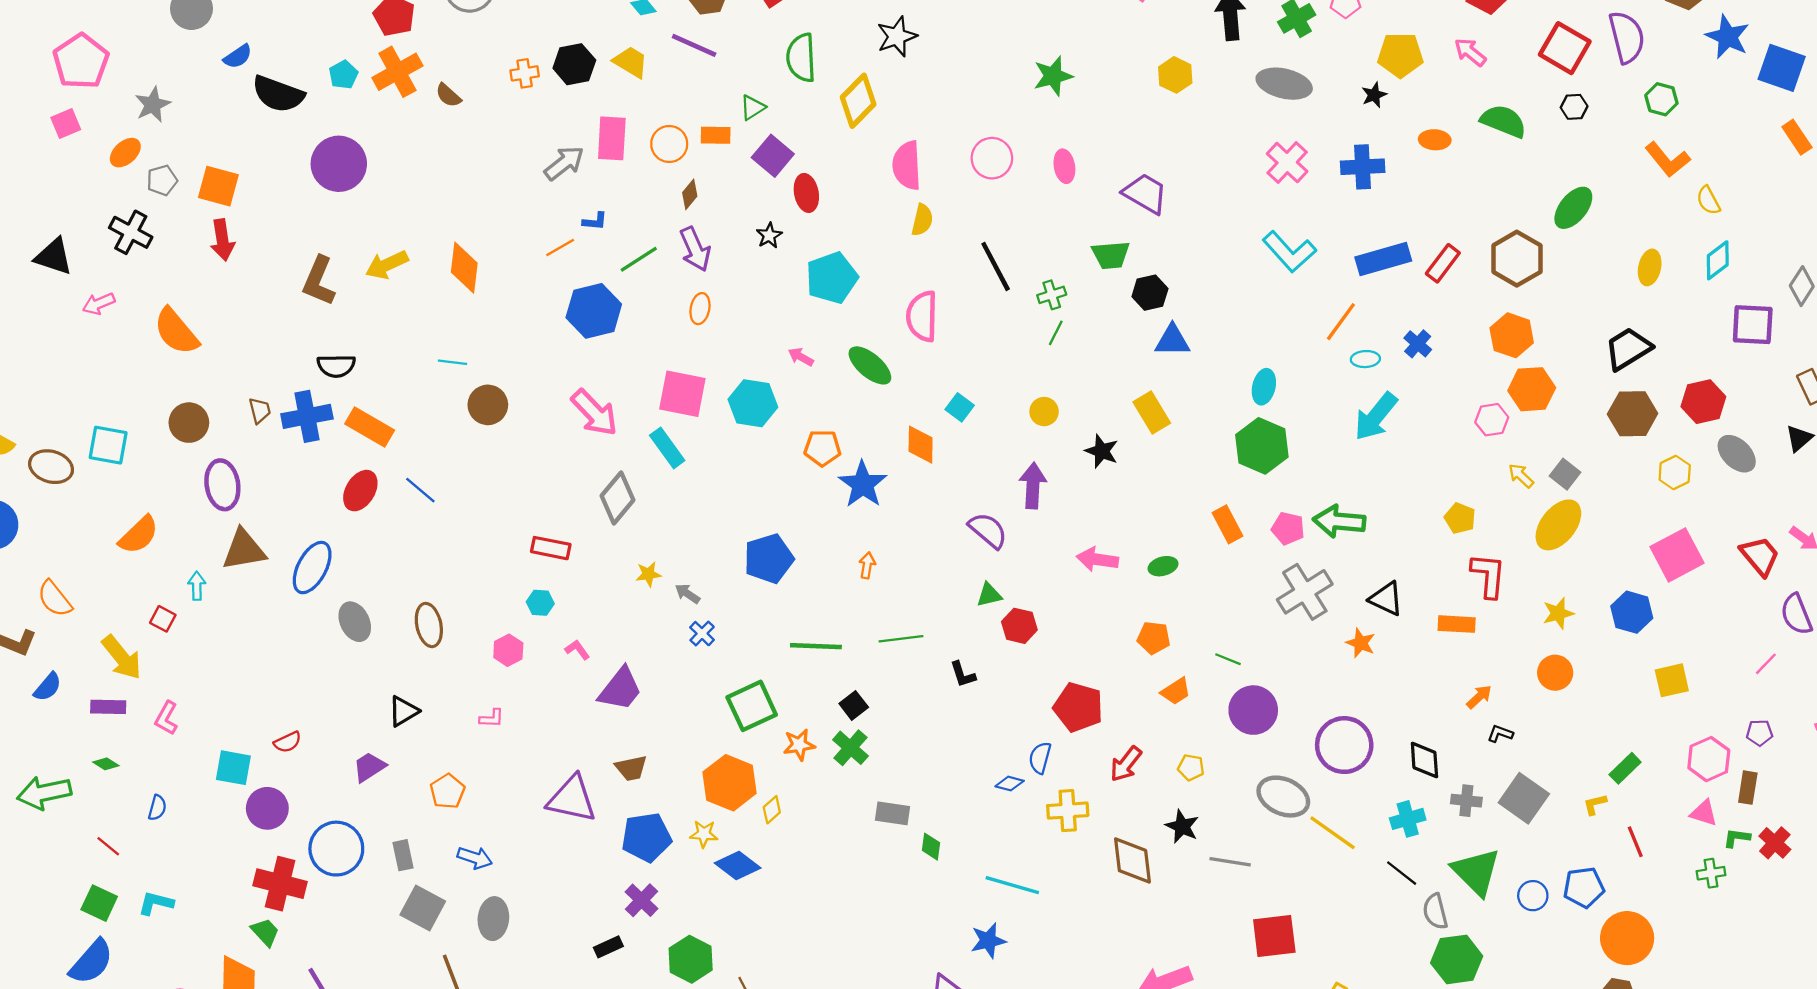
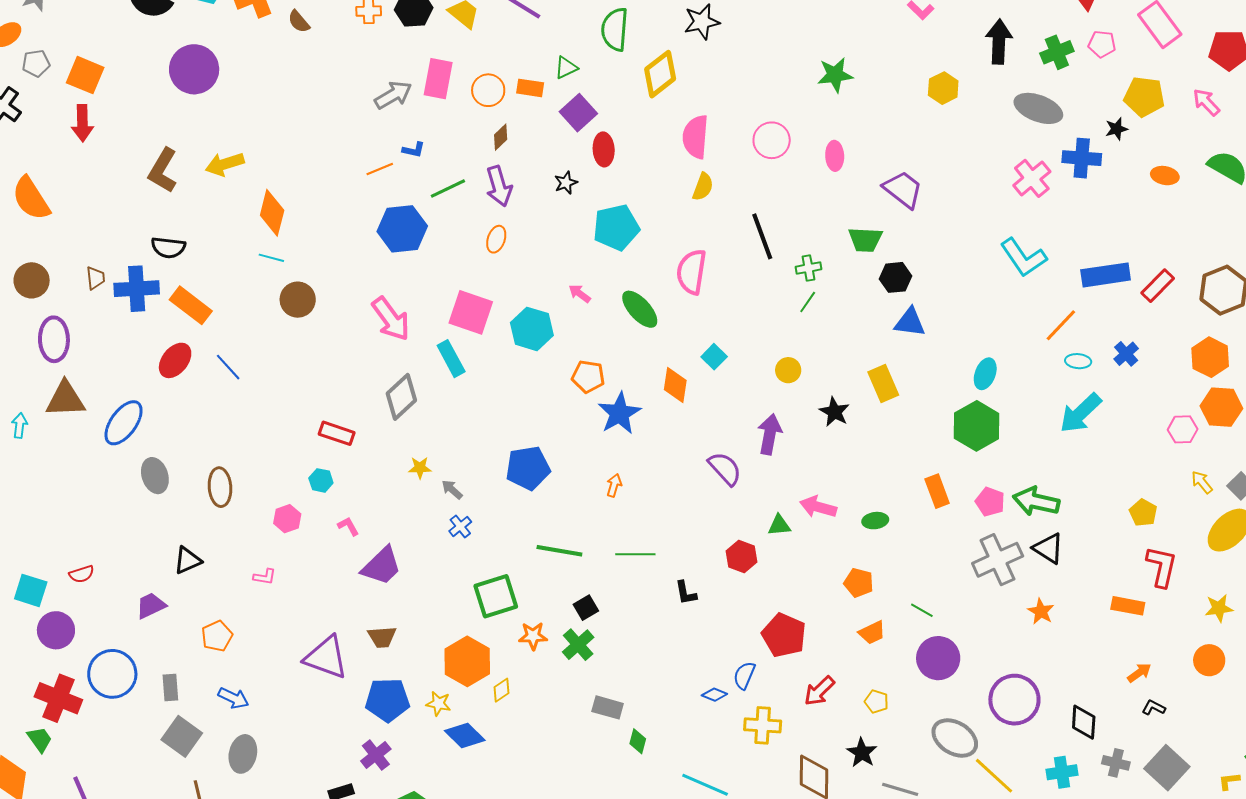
blue cross: (1363, 167) -> (1082, 158), moved
orange diamond: (464, 268) -> (272, 213), moved
green triangle: (989, 595) -> (779, 525), moved
black triangle: (1386, 599) -> (1048, 548), moved

